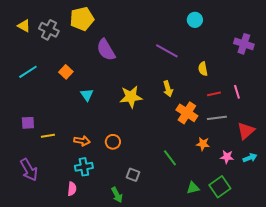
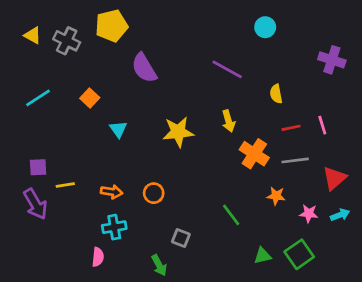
purple arrow: (29, 170) -> (35, 204), moved

